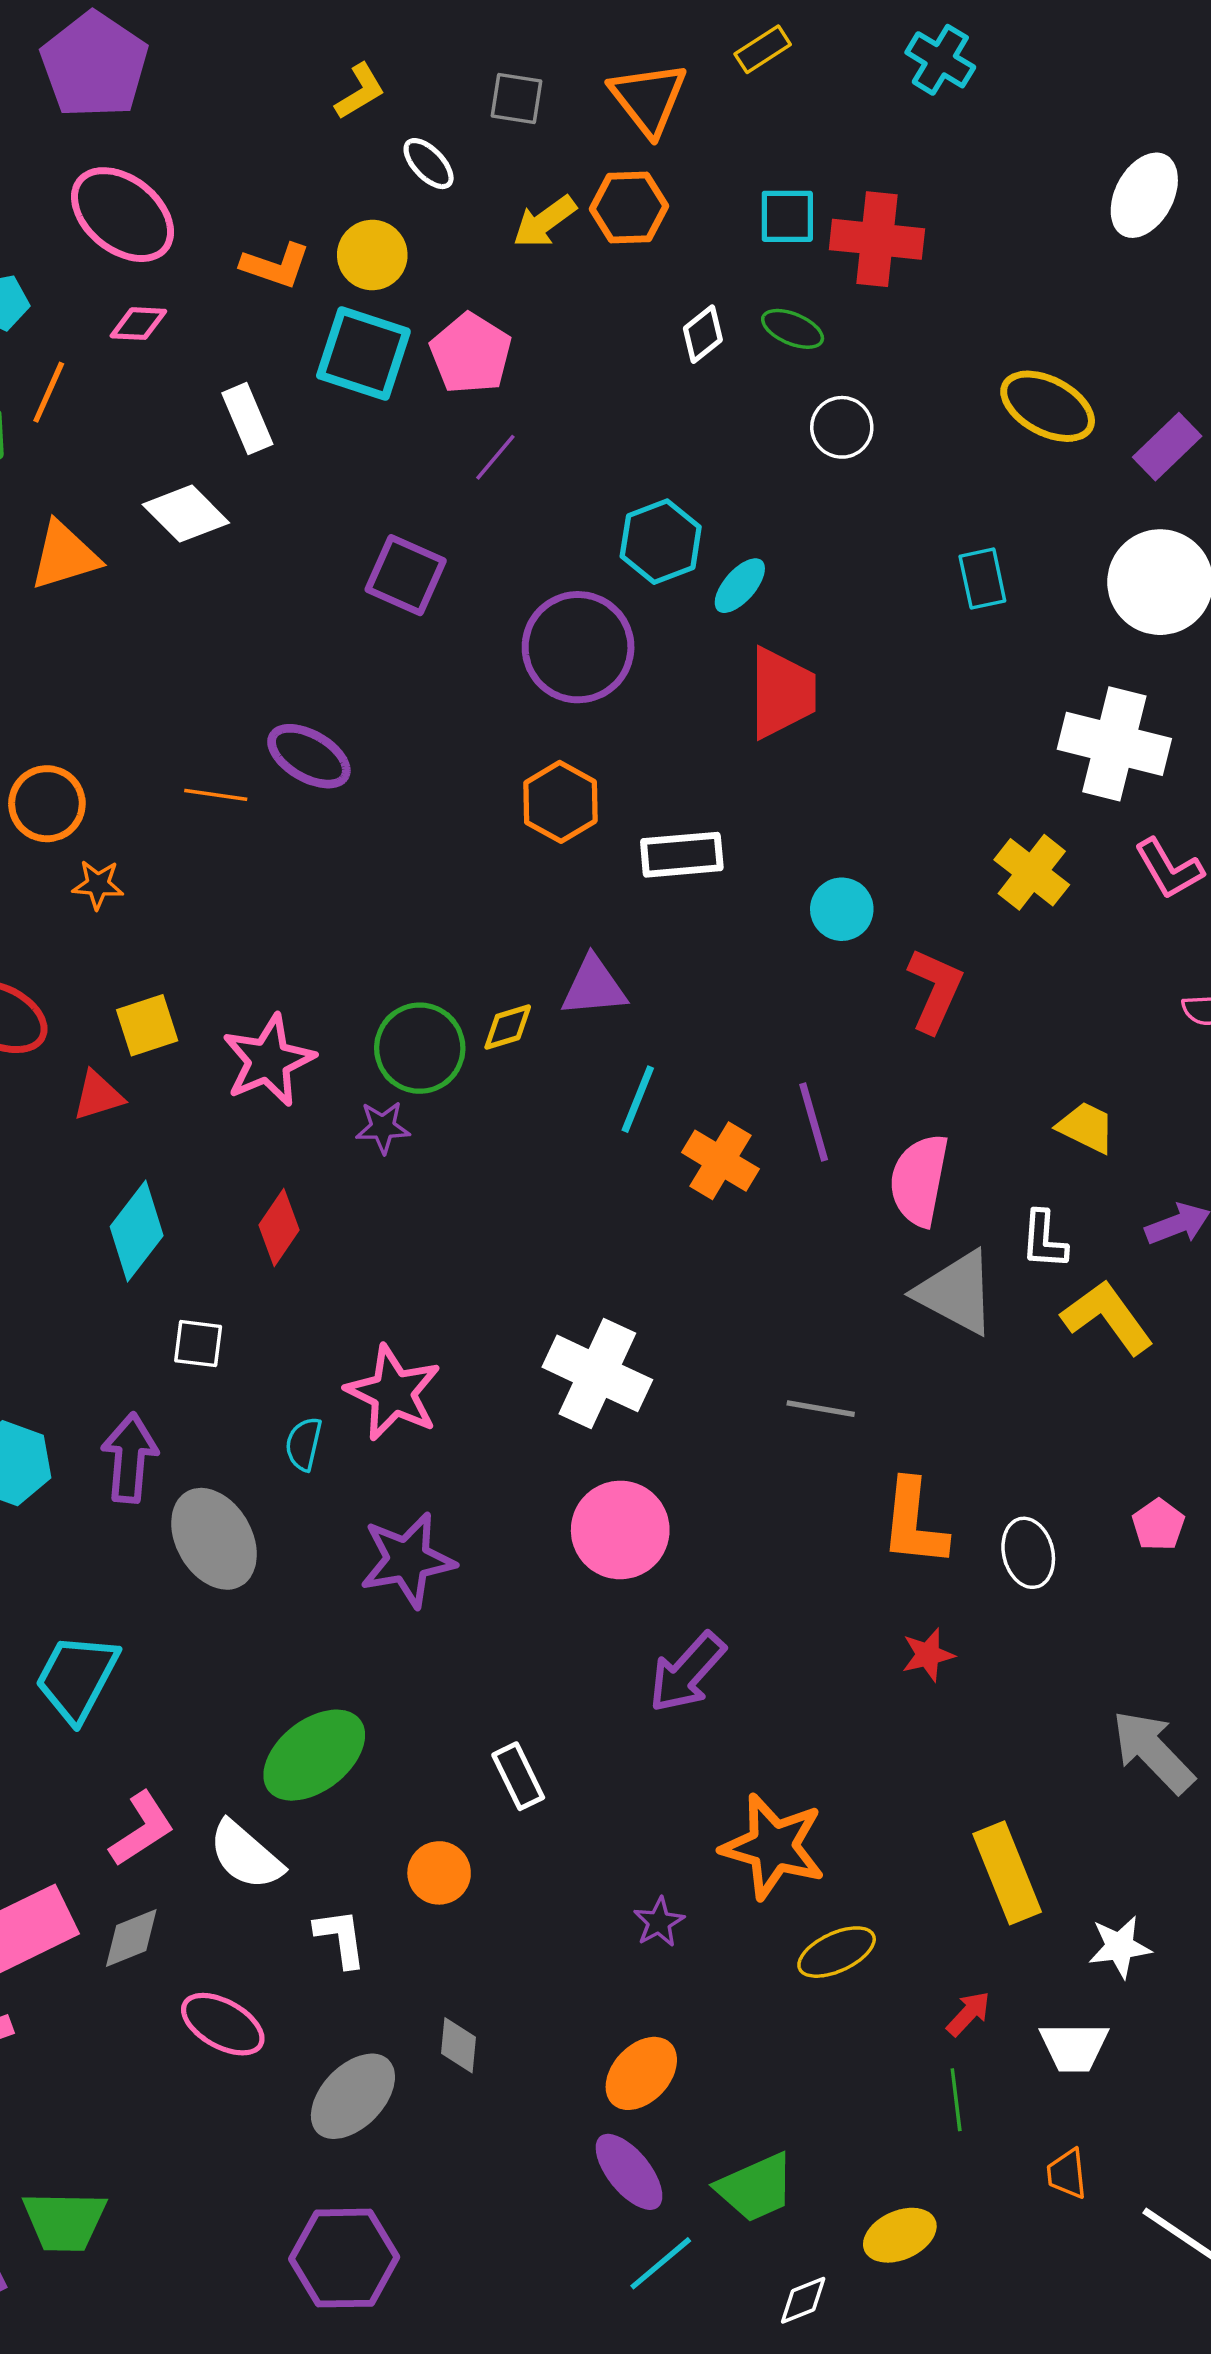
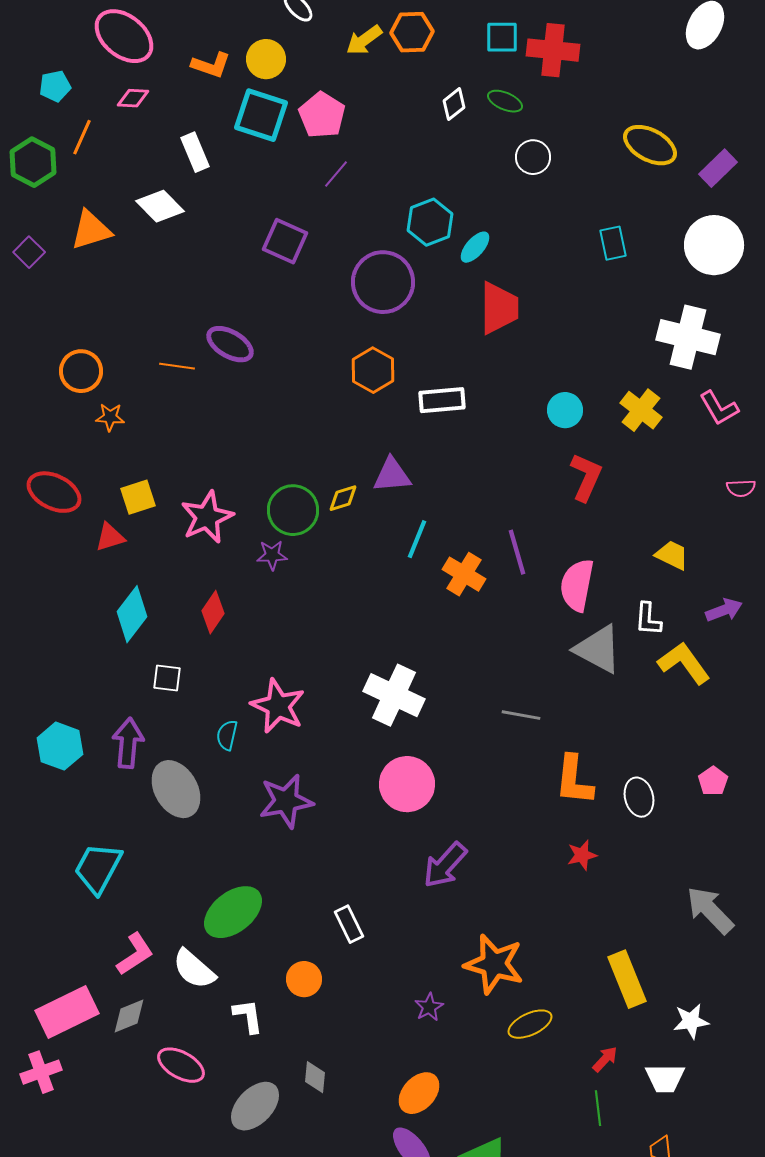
cyan circle: (842, 909) -> (565, 410), moved

